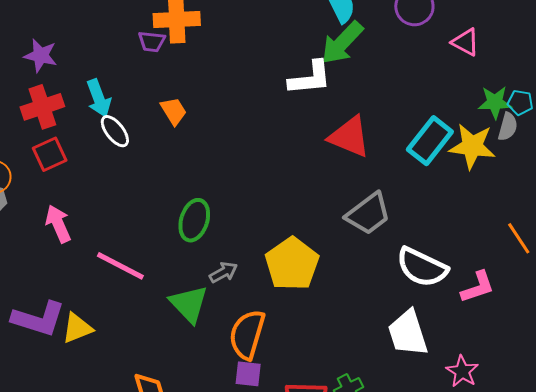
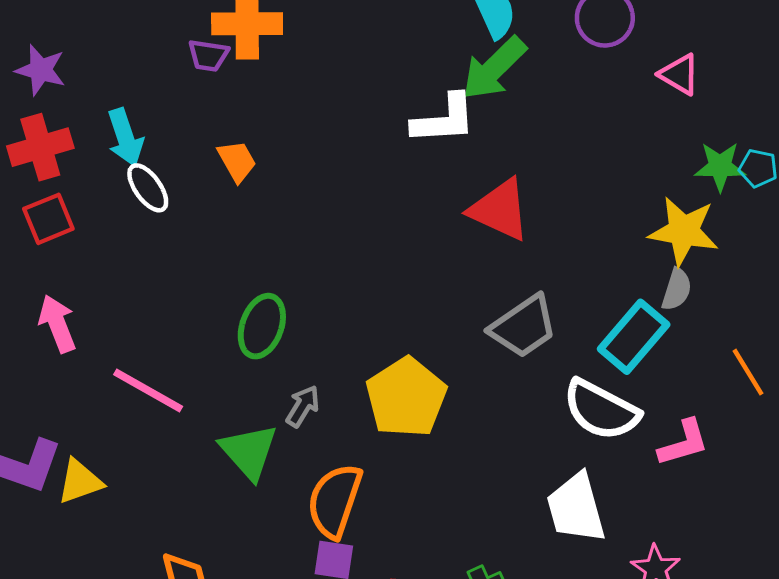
gray semicircle: (508, 127) -> (677, 289), moved
cyan rectangle: (430, 141) -> (634, 337), moved
gray arrow: (223, 272) -> (303, 406), turned -32

